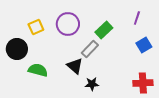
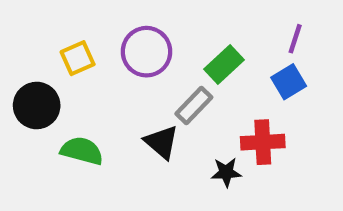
blue square: (144, 45) -> (289, 82), moved
red cross: (143, 83) -> (263, 142), moved
black star: (92, 84) -> (226, 172), moved

